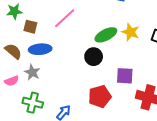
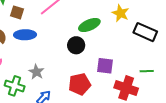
yellow star: (131, 32) -> (120, 13), moved
gray star: (32, 72) -> (36, 72), moved

